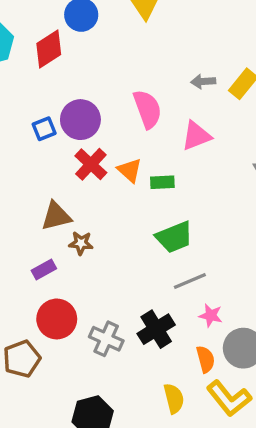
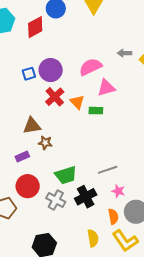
pink semicircle: (147, 109) -> (90, 67), turned -100
pink triangle: (196, 136) -> (106, 88), moved
green trapezoid: (174, 237) -> (66, 175), moved

